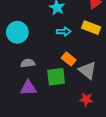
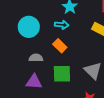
cyan arrow: (64, 32) -> (62, 25), moved
orange rectangle: (69, 59) -> (60, 46), moved

